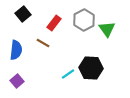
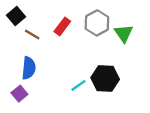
black square: (23, 14) -> (16, 16), moved
brown line: (43, 43) -> (32, 35), moved
blue semicircle: (16, 50) -> (29, 68), moved

